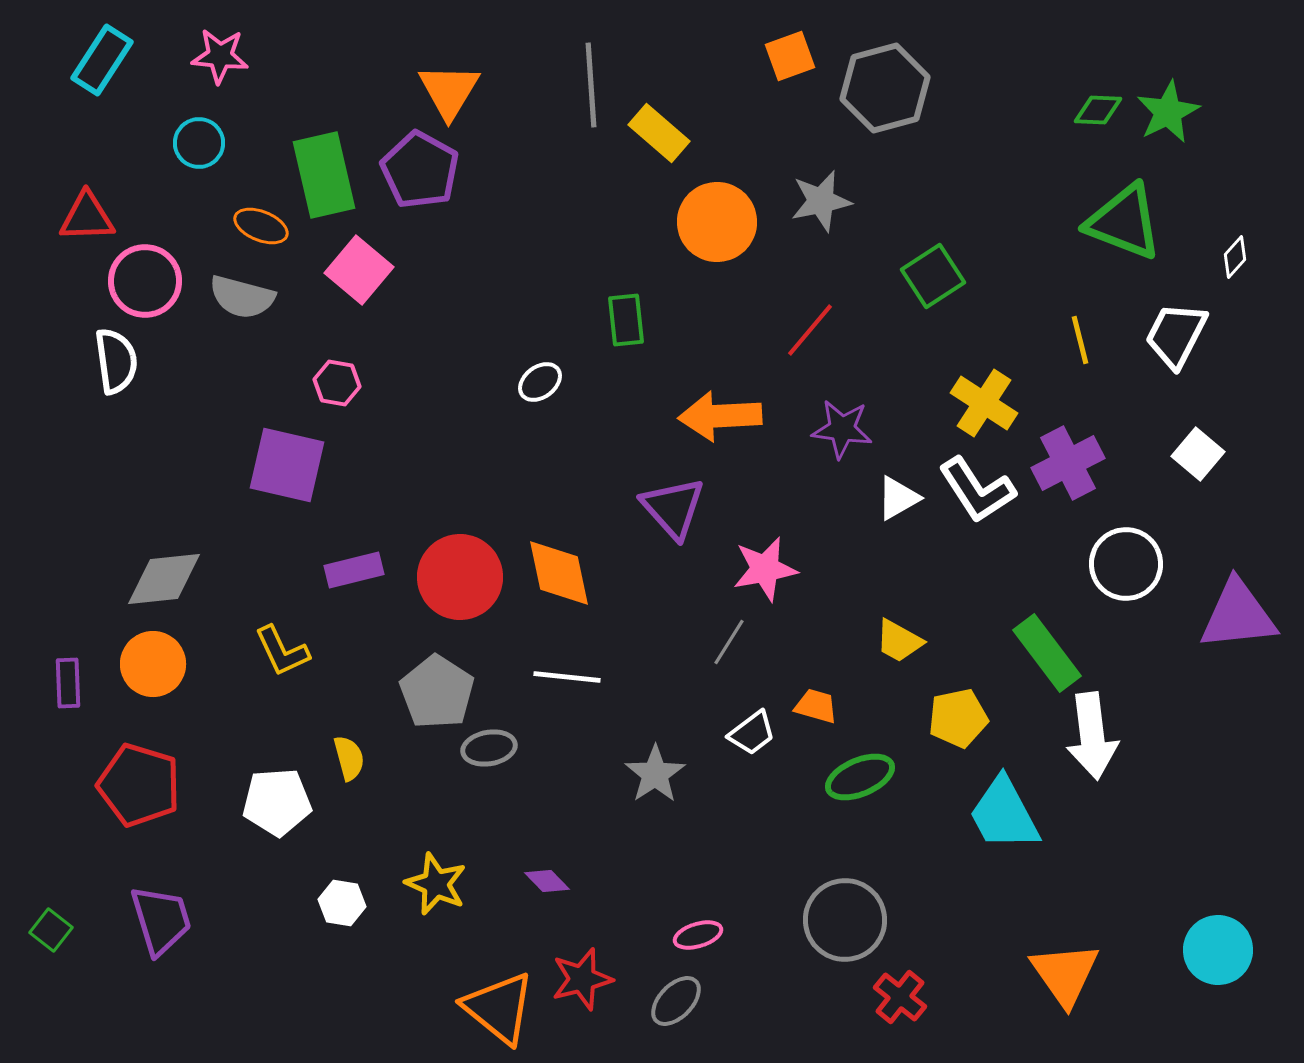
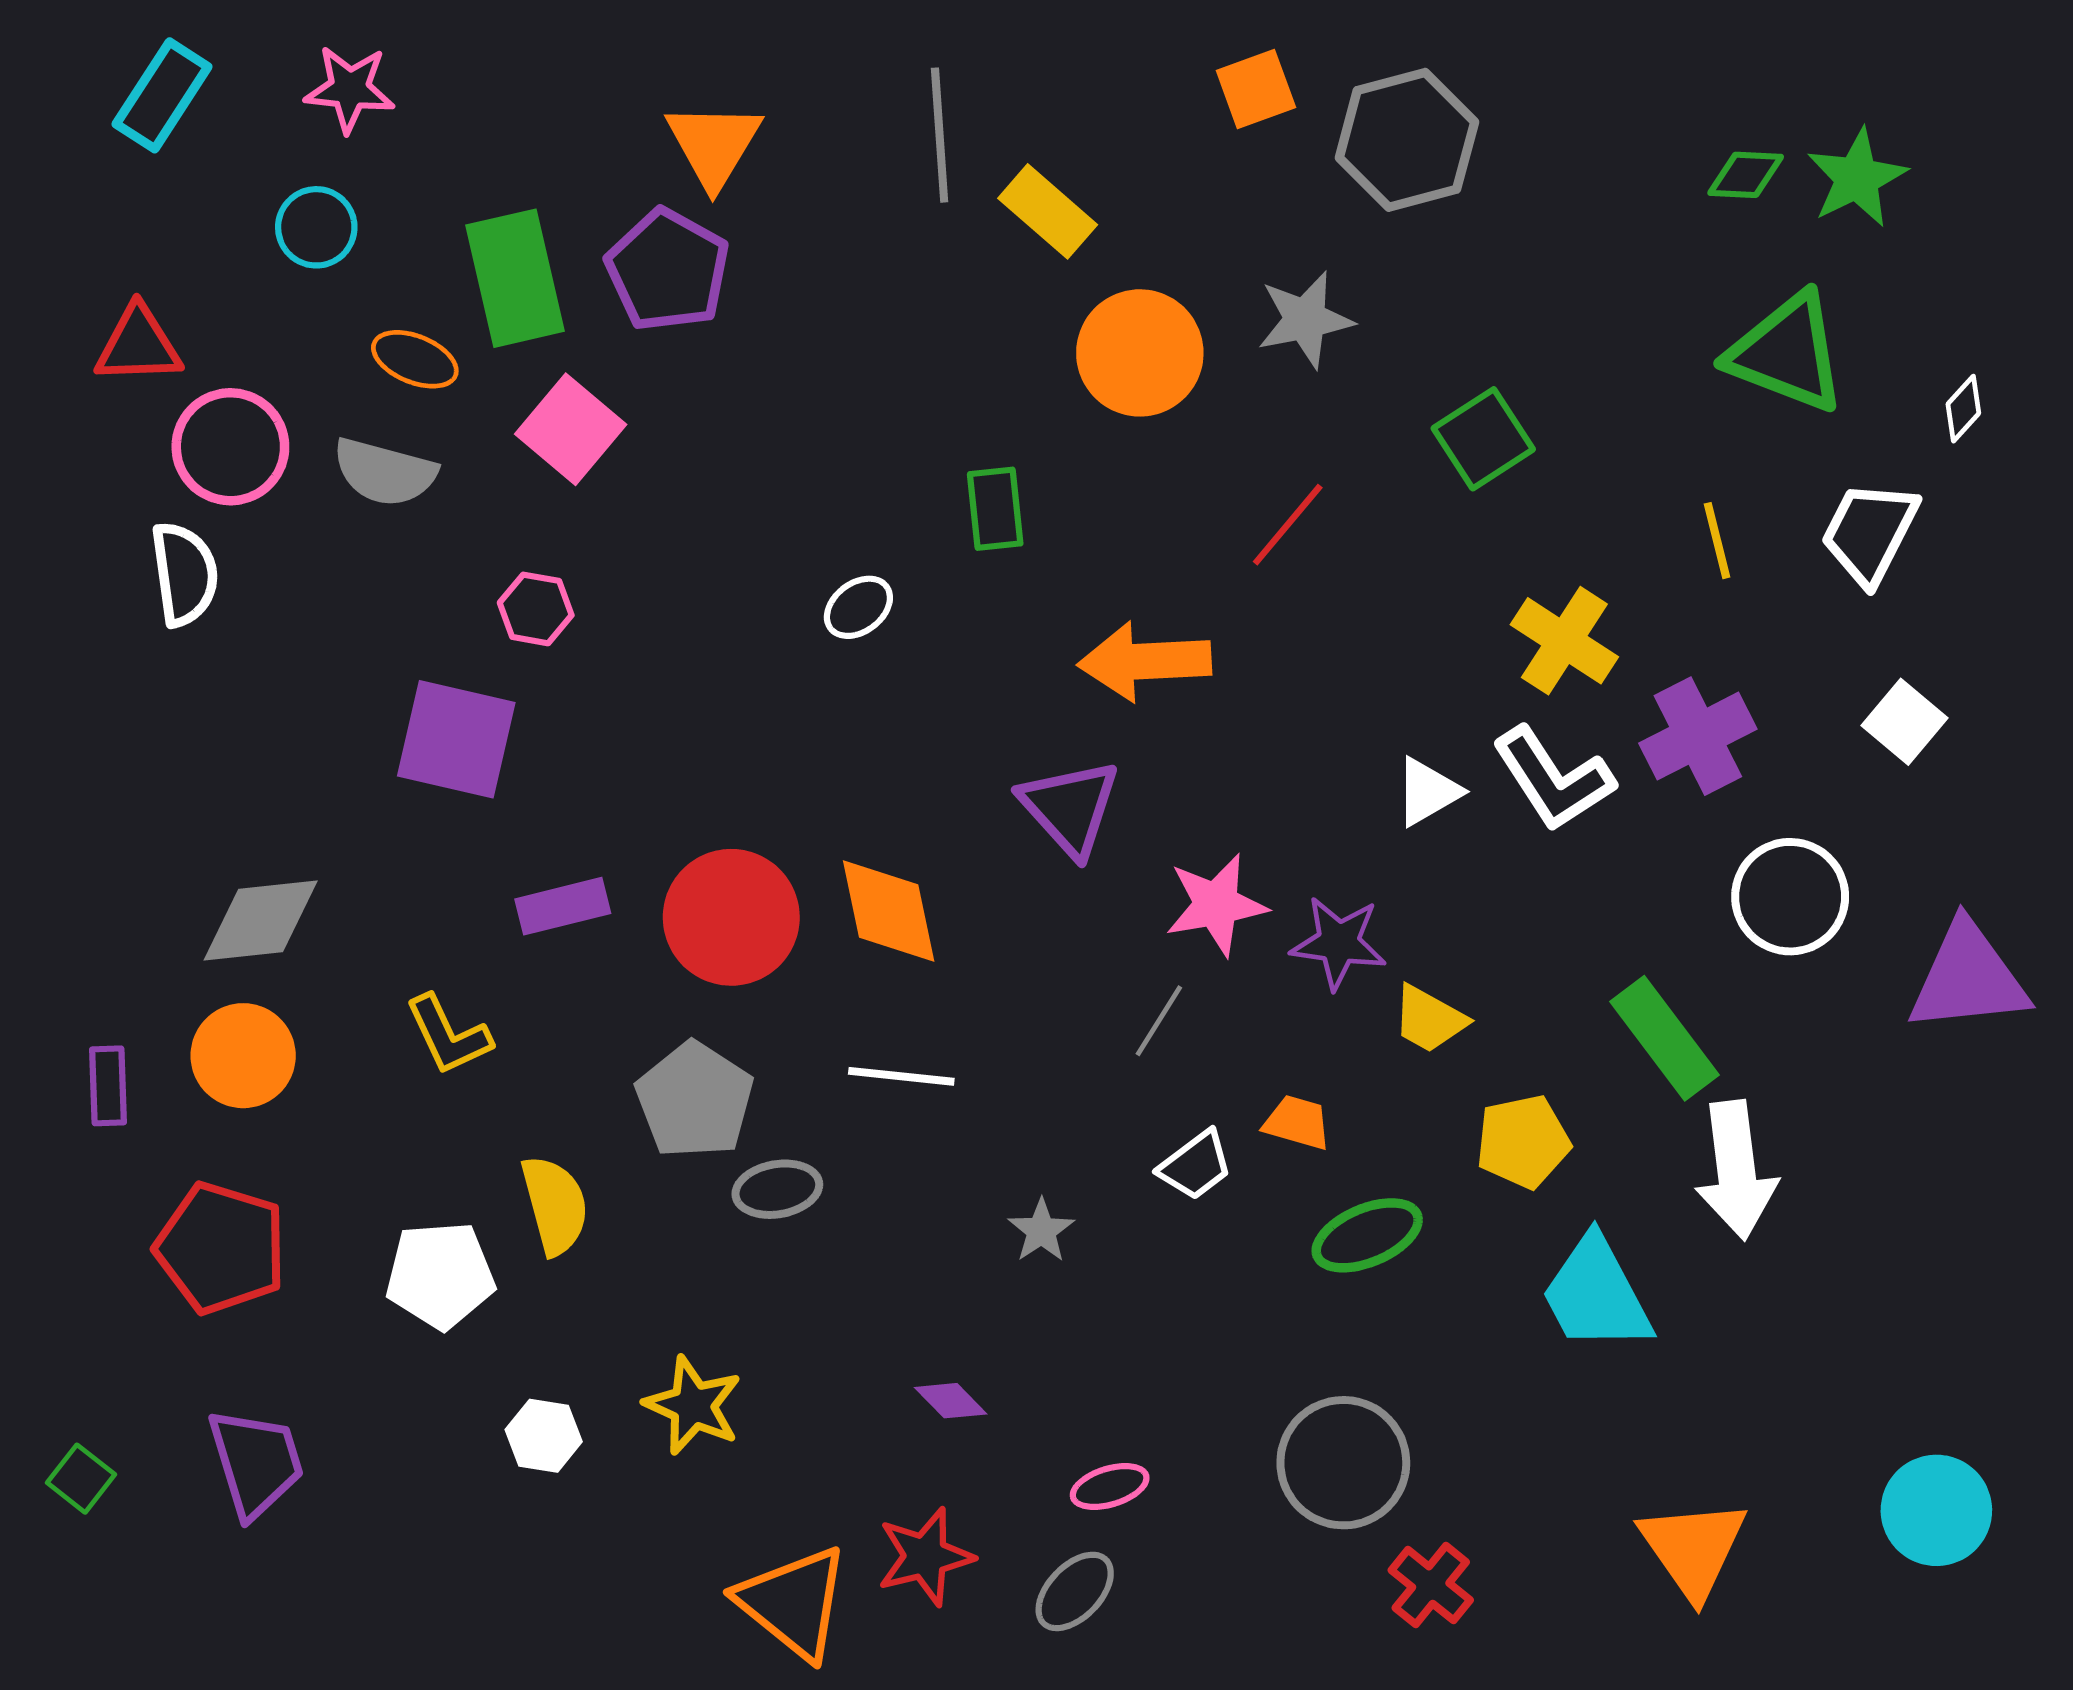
purple star: (842, 429) -> (1339, 943), moved
yellow semicircle: (349, 758) -> (555, 1205), size x1.4
gray star: (655, 774) -> (1041, 1231), size x0.7
purple diamond: (547, 881) -> (951, 1401), moved

